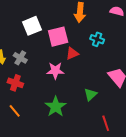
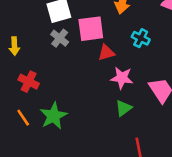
gray cross: (20, 58) -> (60, 38), moved
pink star: (55, 71) -> (122, 78), moved
green star: (56, 107) -> (53, 116), moved

